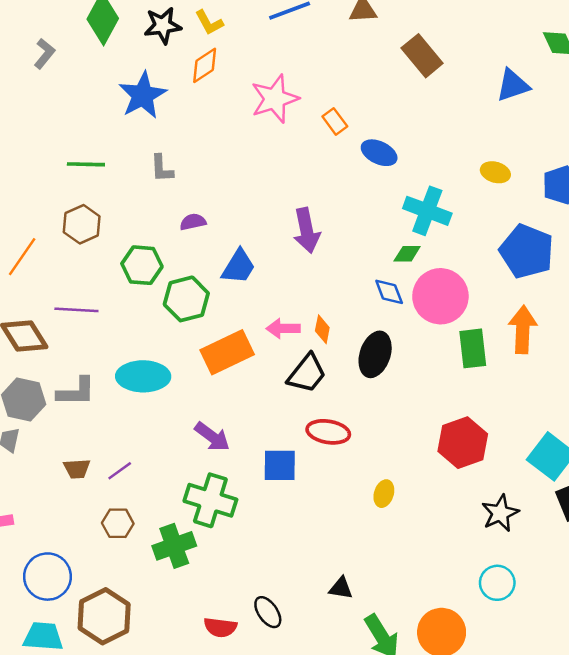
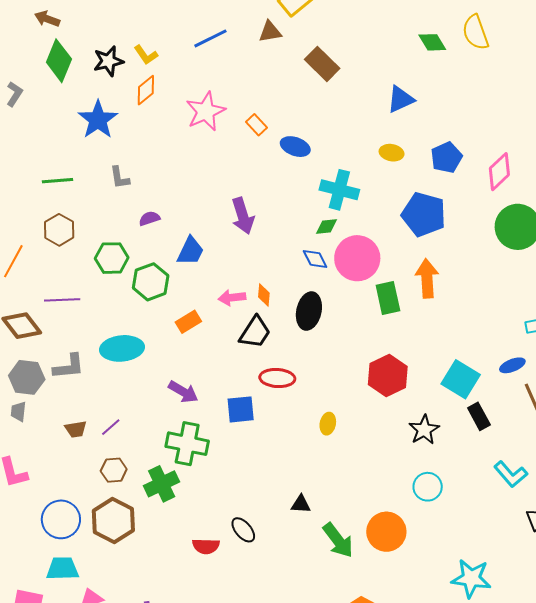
blue triangle: (513, 85) -> (401, 99), moved
orange rectangle: (227, 352) -> (188, 322), size x0.6
brown hexagon: (104, 616) -> (113, 521), moved

